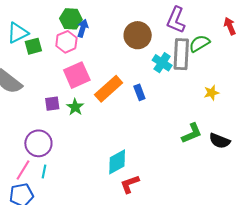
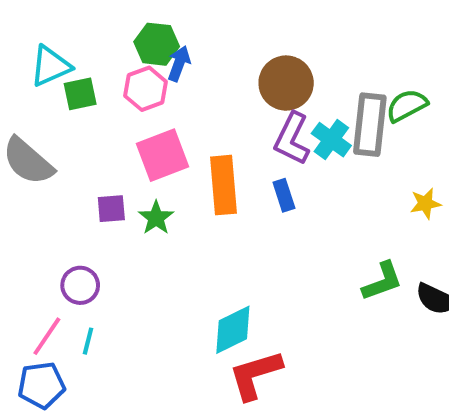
purple L-shape: (176, 20) -> (292, 139), moved
orange rectangle: (109, 89) -> (223, 185), turned -56
purple circle: (38, 143) -> (80, 285), size x0.7
red L-shape: (130, 184) -> (255, 375), size x1.4

